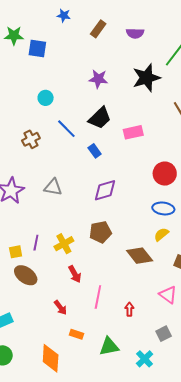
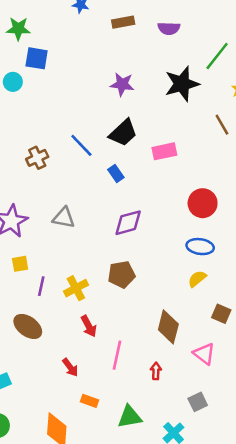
brown rectangle: (98, 29) -> (123, 22), turned 42
blue square: (37, 49) -> (37, 58), moved
cyan circle: (46, 98) -> (13, 82), moved
yellow square: (16, 252) -> (20, 264), moved
brown diamond: (140, 256) -> (168, 327), moved, turned 52

